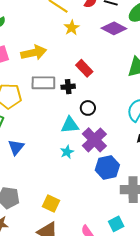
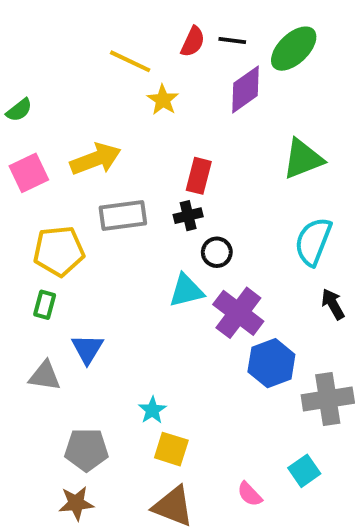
purple diamond: (114, 28) -> (246, 89), turned -55
red rectangle: (84, 68) -> (199, 176), turned 66
black cross: (68, 87) -> (188, 216), moved
cyan star: (67, 152) -> (152, 410), moved

